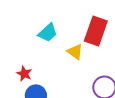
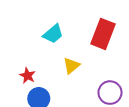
yellow triangle: (75, 52) -> (71, 66), moved, turned 42

